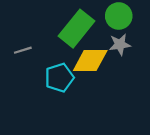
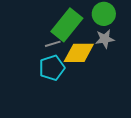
gray line: (23, 50) -> (53, 44), moved

